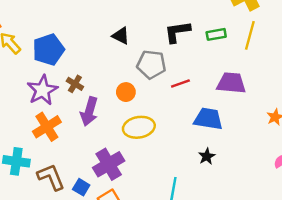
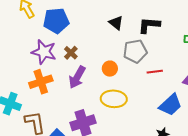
black L-shape: (177, 32) -> (149, 25), moved
gray pentagon: (151, 64) -> (135, 51), turned -30
purple star: (42, 90) -> (44, 52), turned 30
blue trapezoid: (208, 119) -> (170, 105), turned 115

